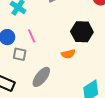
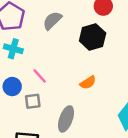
black hexagon: (82, 32) -> (93, 37), moved

